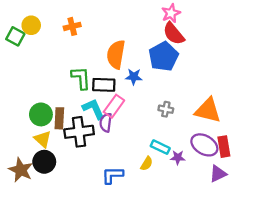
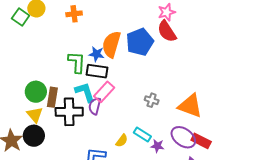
blue pentagon: (163, 57) -> (140, 42), moved
blue star: (134, 77) -> (96, 54), moved
red rectangle: (224, 147) -> (201, 141), turned -60
yellow semicircle: (147, 164) -> (122, 141), moved

